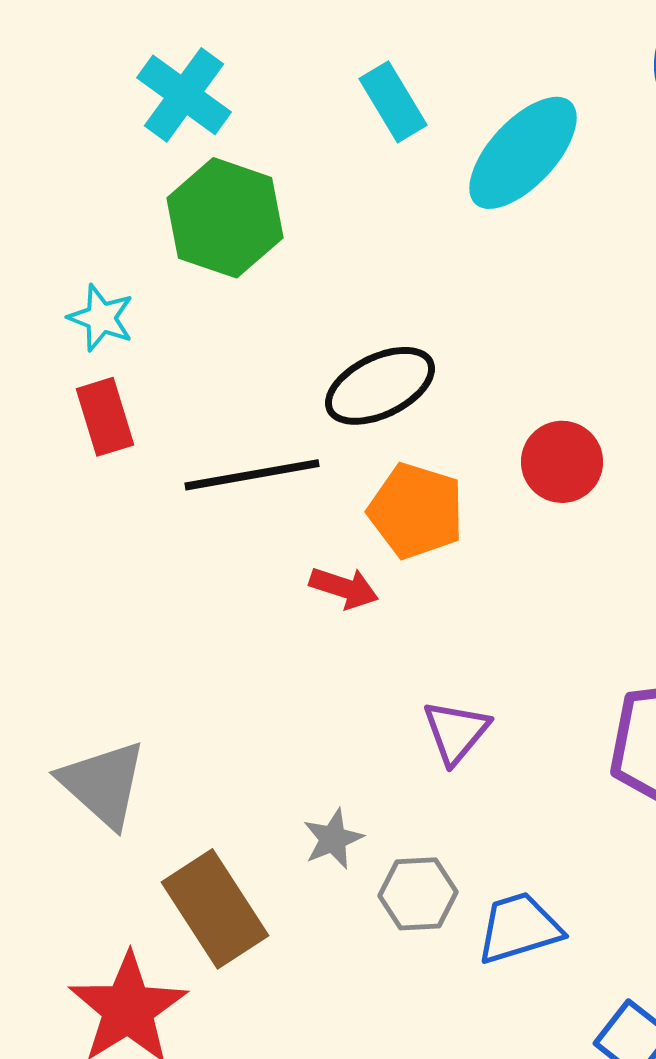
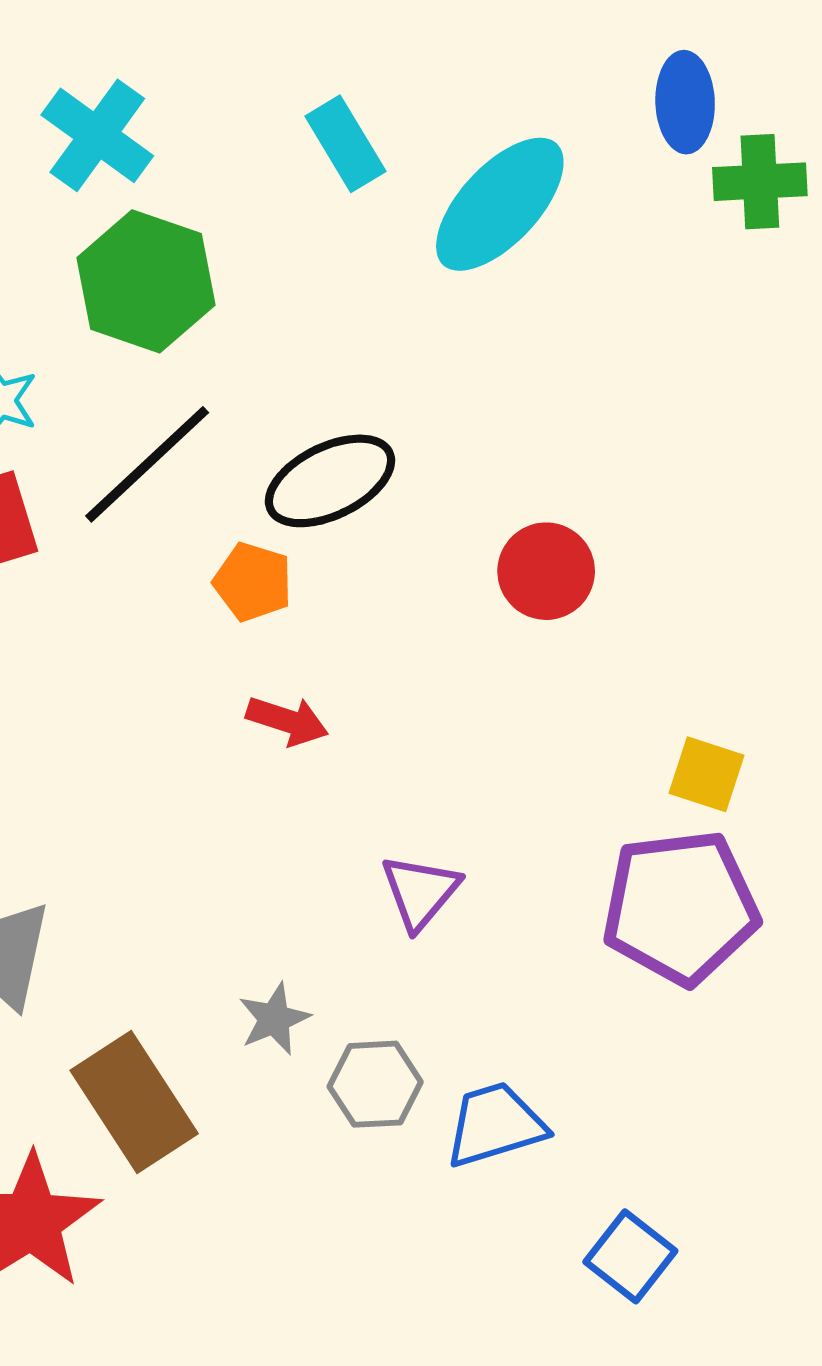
black line: (252, 475) -> (147, 464), moved, turned -33
orange pentagon: (416, 511) -> (253, 582), moved, size x0.7

